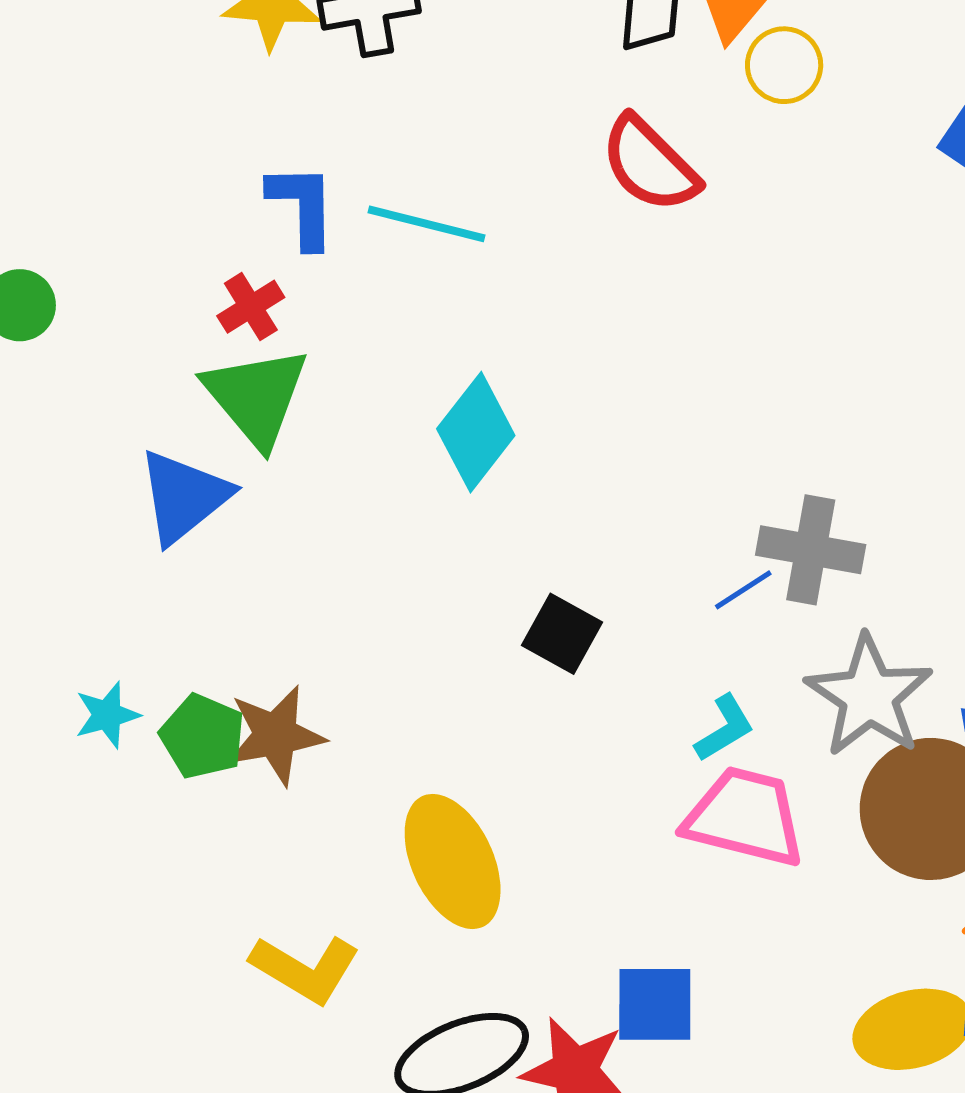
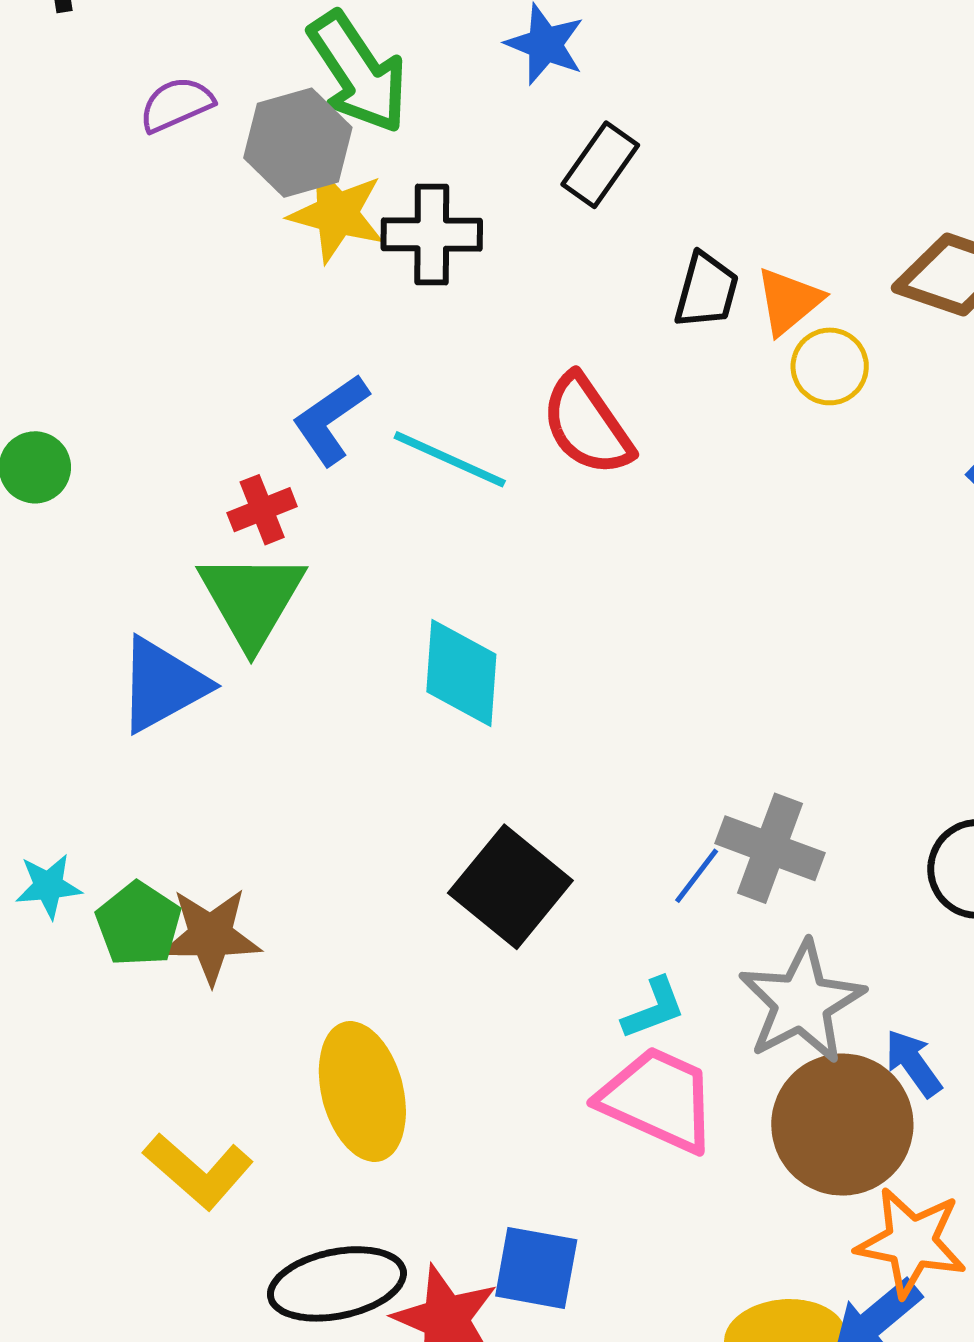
red semicircle: (650, 164) -> (587, 425), moved
blue L-shape: (302, 206) -> (331, 420), turned -134
cyan diamond: (476, 432) -> (461, 673), turned -44
blue line: (743, 590) -> (697, 876), turned -30
black square: (562, 634) -> (510, 887), size x1.5

